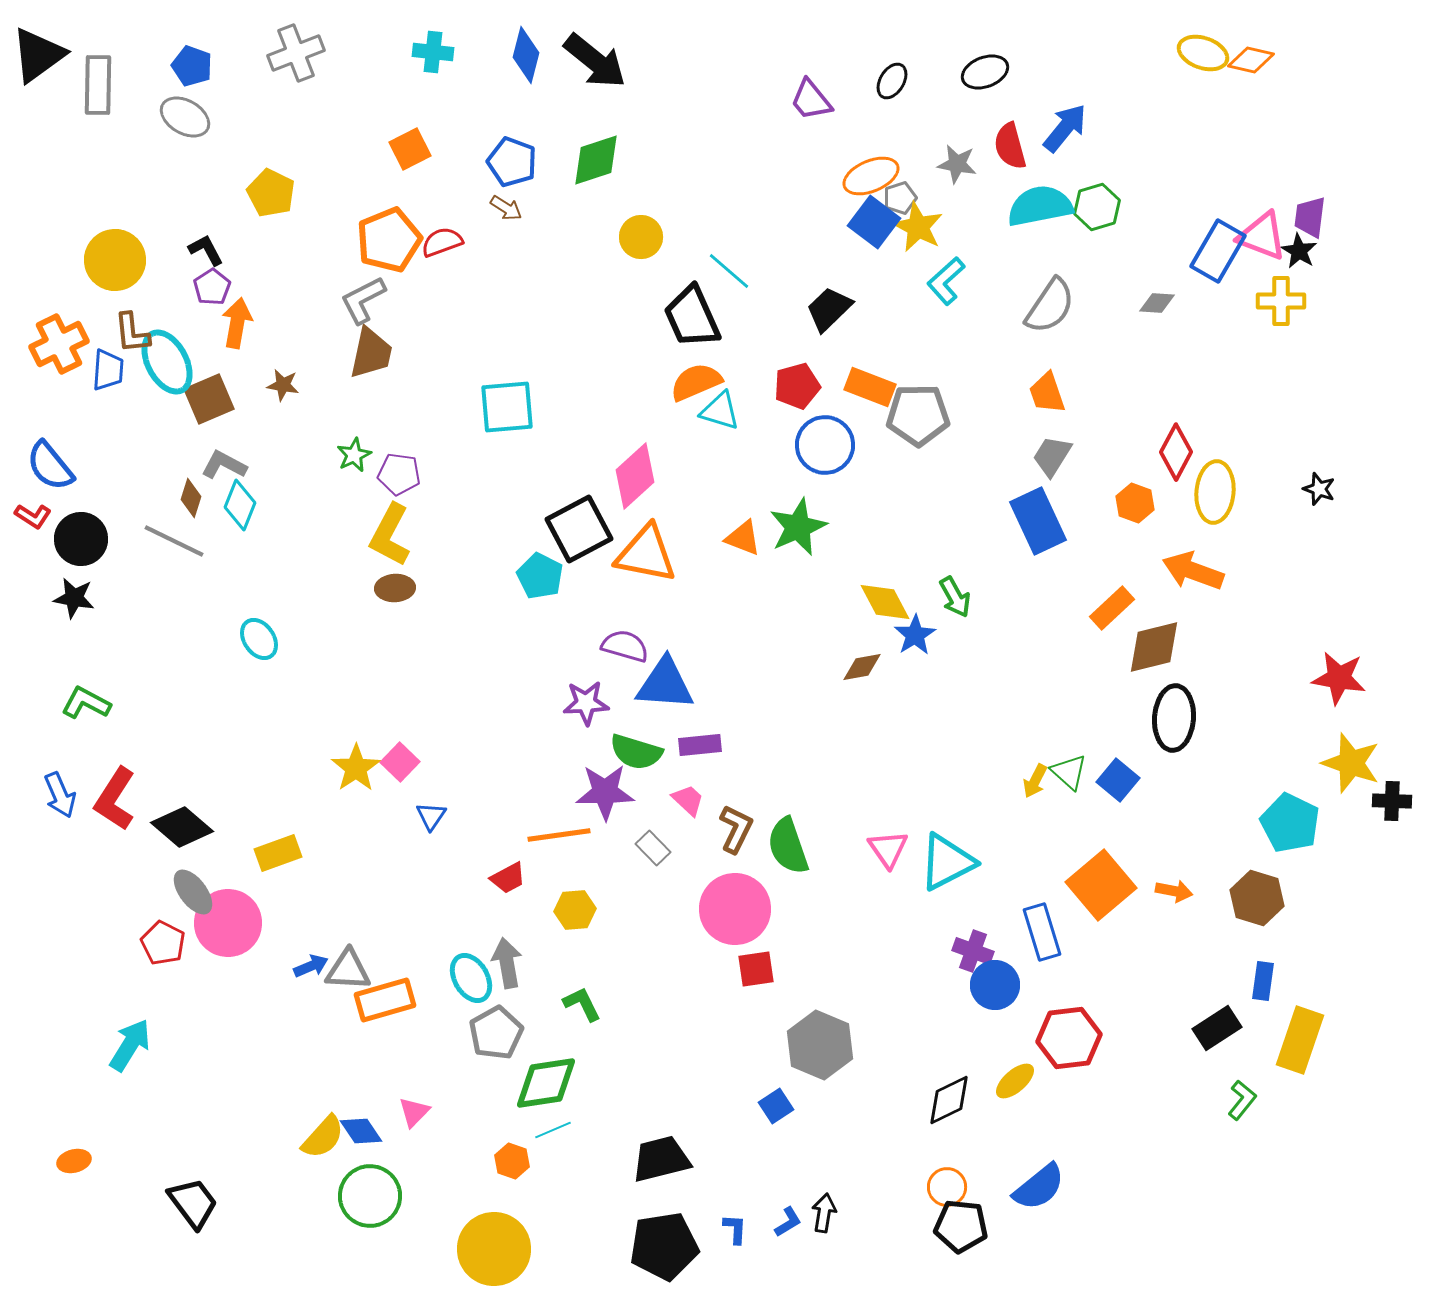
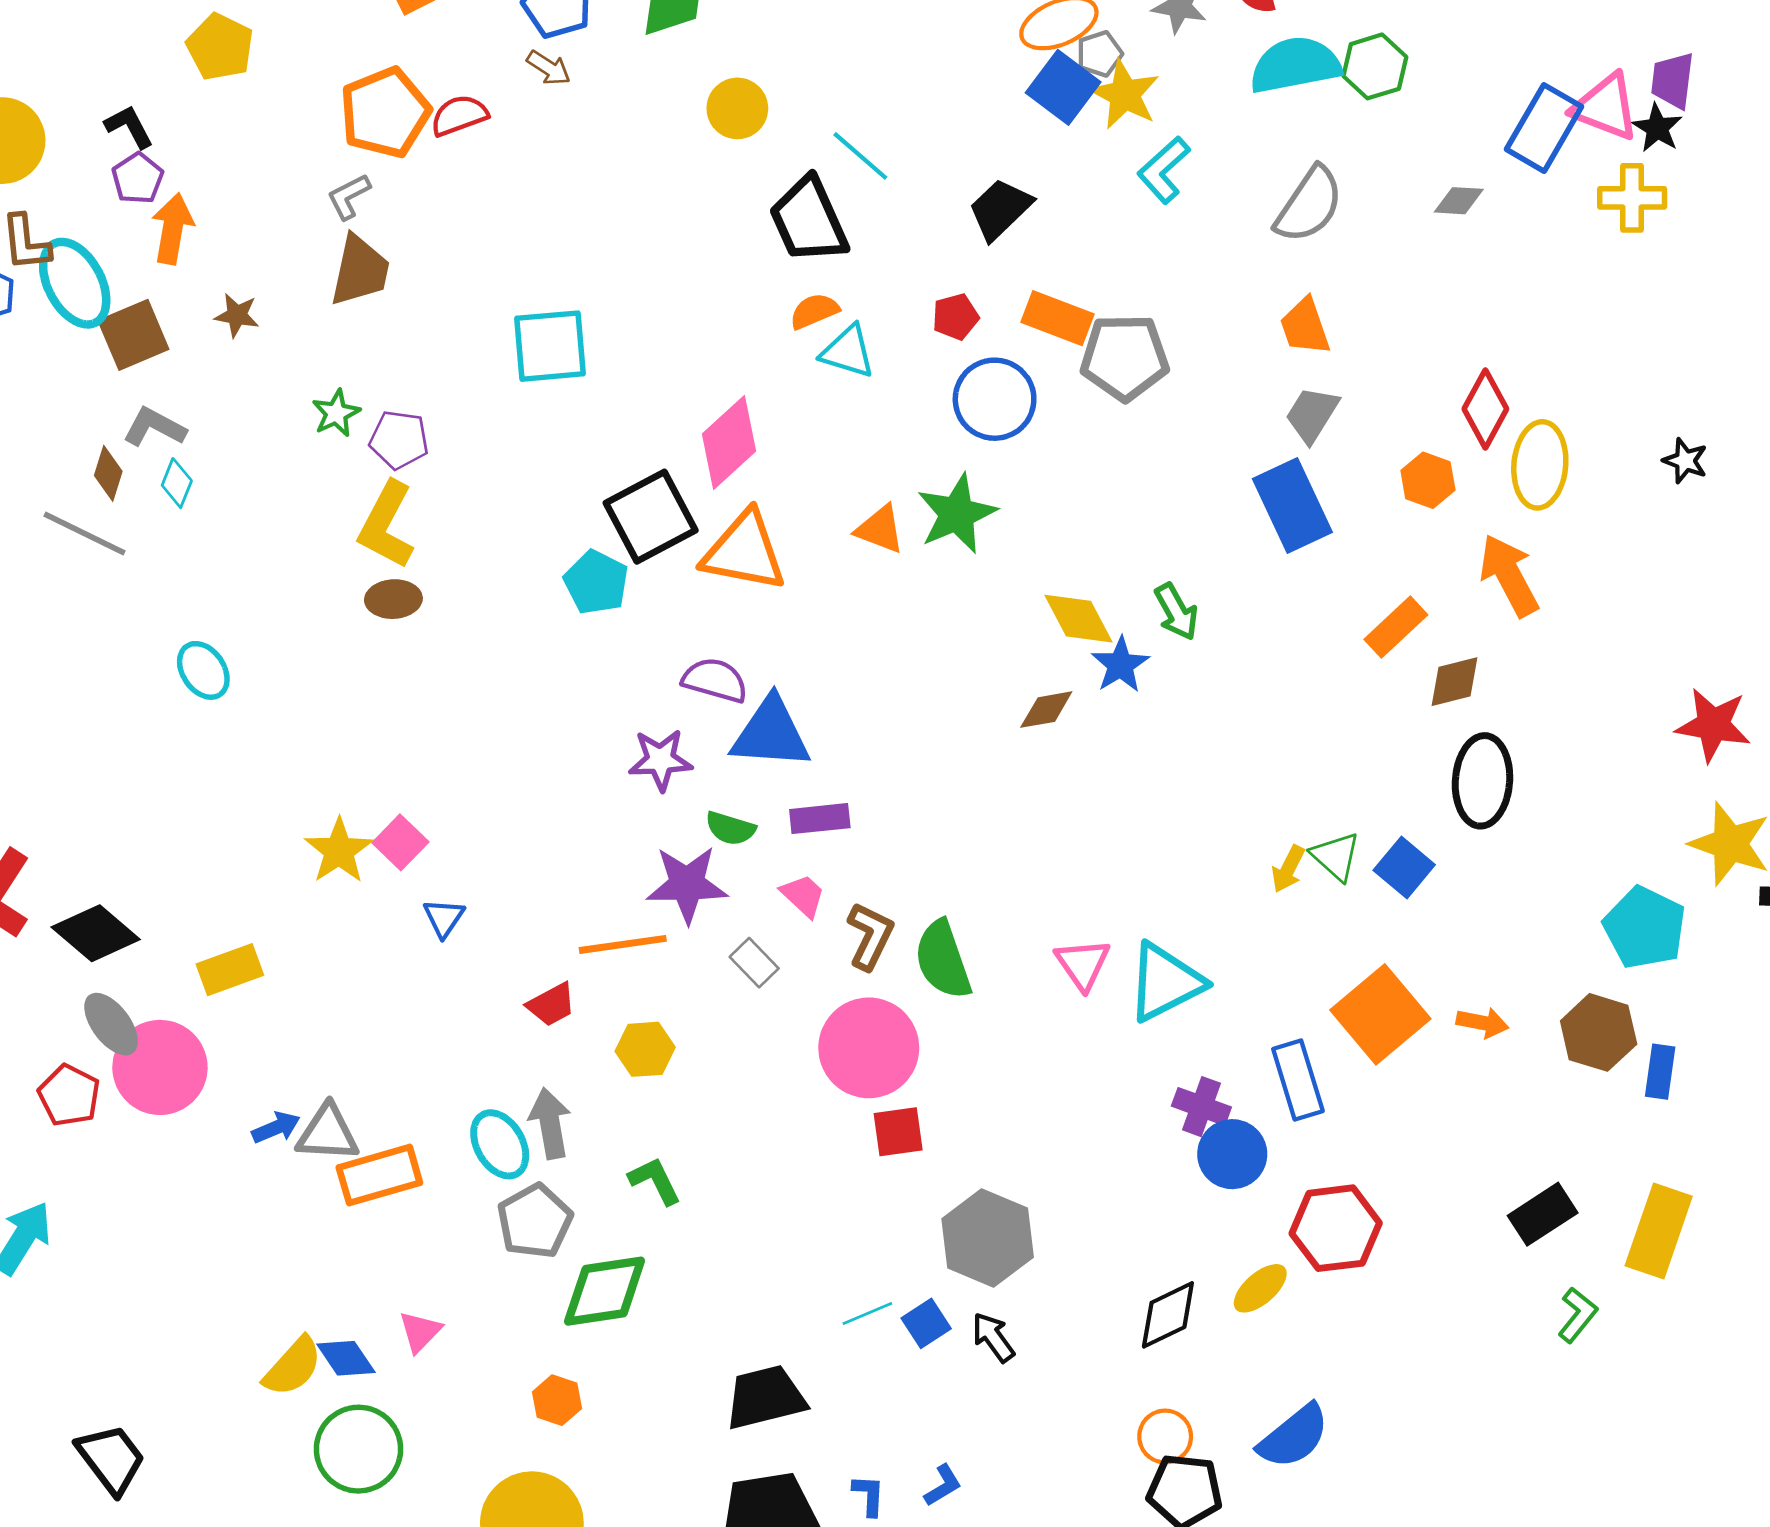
gray L-shape: (363, 300) -> (349, 196), size x0.7
orange semicircle: (696, 382) -> (814, 311), size x0.7
red pentagon: (797, 386) -> (955, 317), size x0.7
cyan diamond: (240, 505) -> (177, 483), size x0.7
orange arrow: (1193, 571) -> (1509, 575), turned 42
brown diamond: (1154, 647) -> (1455, 682), size x0.7
green semicircle: (636, 752) -> (730, 828), size x0.7
blue rectangle: (1263, 981) -> (1660, 1072), moved
cyan line: (553, 1130) -> (867, 1313), moved
black arrow: (824, 1213) -> (993, 1337), moved, turned -45

